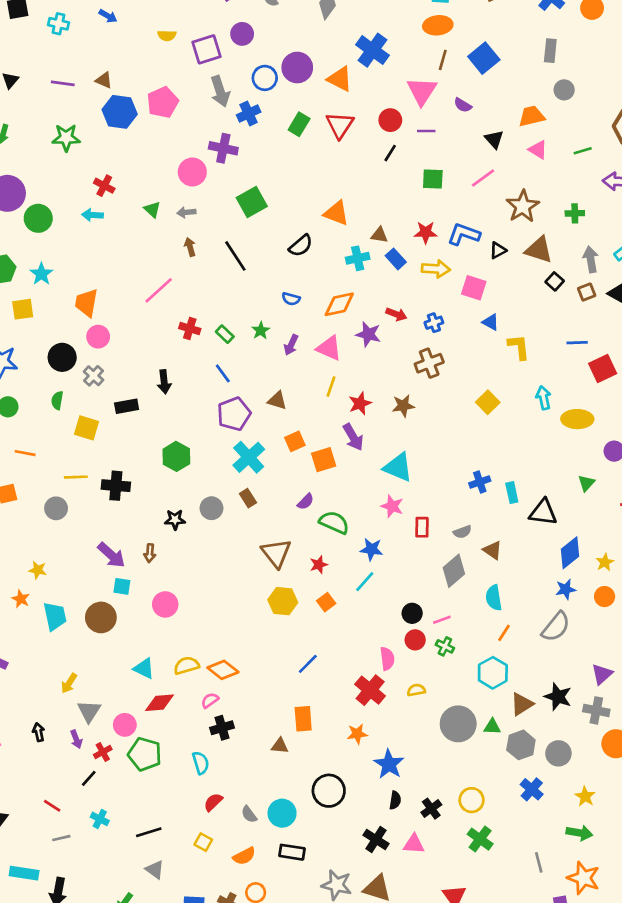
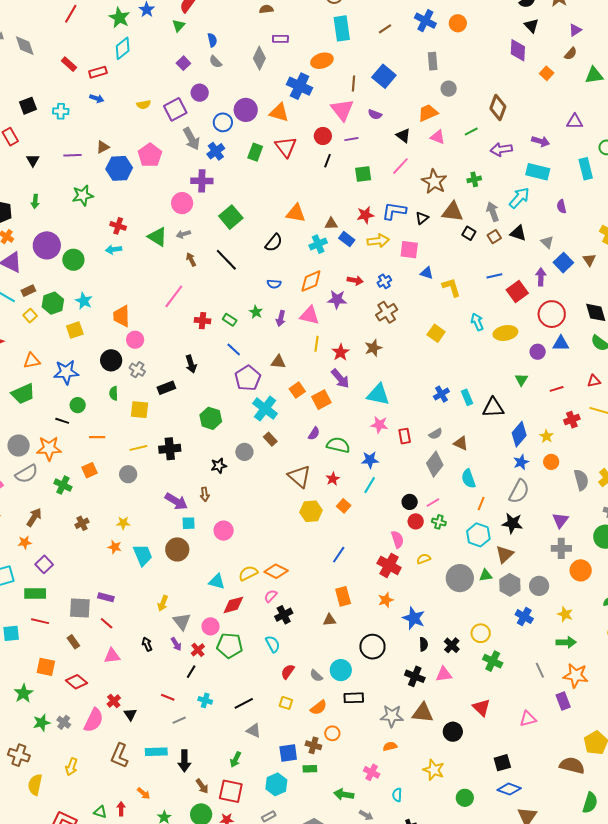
orange ellipse: (438, 25) -> (322, 61), moved
brown triangle: (104, 80) -> (103, 147), turned -40
green triangle: (152, 209) -> (157, 237), size x1.5
black star: (558, 697) -> (512, 523), moved

